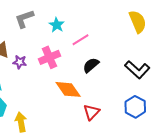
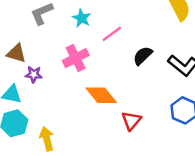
purple star: (20, 62) -> (34, 74), moved
black semicircle: (91, 65) -> (143, 56), moved

